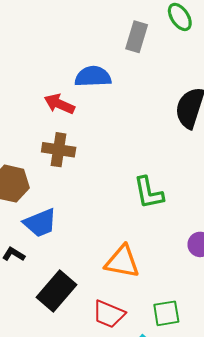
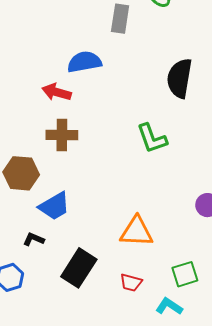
green L-shape: (149, 193) -> (152, 138), moved
red trapezoid: (109, 314) -> (131, 283), size x0.7

